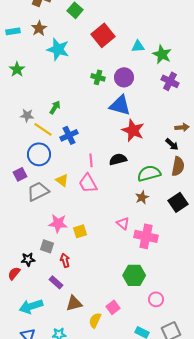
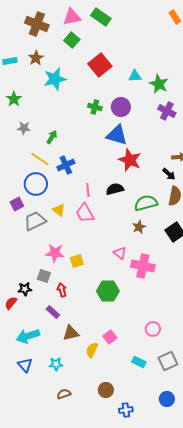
cyan star: (58, 49) -> (55, 79), turned -30
gray star: (27, 115) -> (24, 128), moved
green hexagon: (134, 275) -> (108, 291), moved

